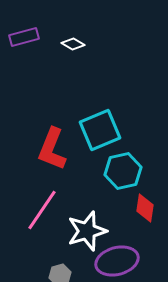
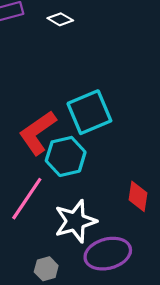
red L-shape: (52, 149) -> (38, 133), turned 33
cyan hexagon: (123, 171) -> (66, 156), moved

